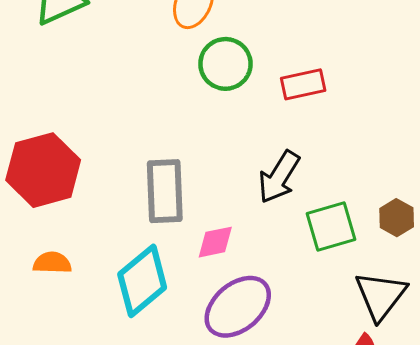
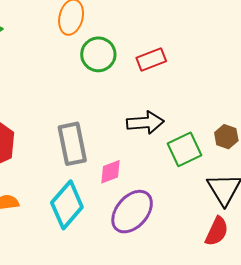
black arrow: (279, 177) -> (145, 123), turned -117

